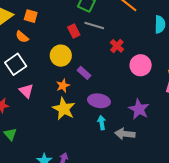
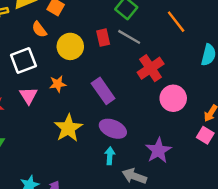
red cross: (117, 46) -> (151, 68), size x1.5
yellow circle: (61, 56) -> (70, 46), moved
purple rectangle: (84, 73) -> (103, 91), size x1.5
orange star: (63, 86) -> (58, 84), moved

